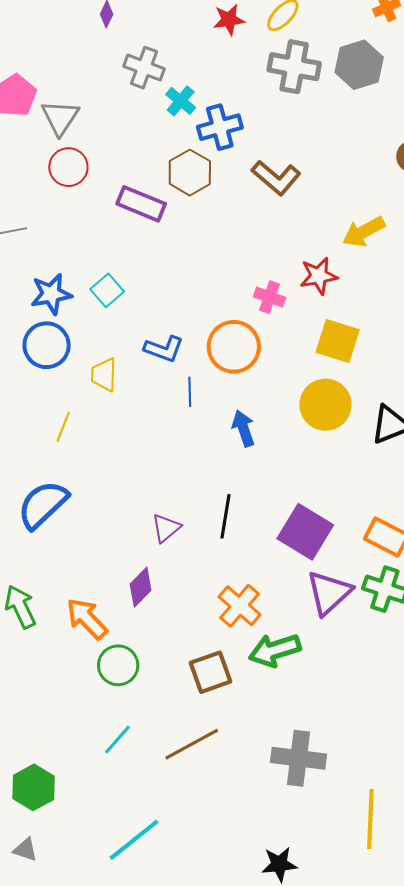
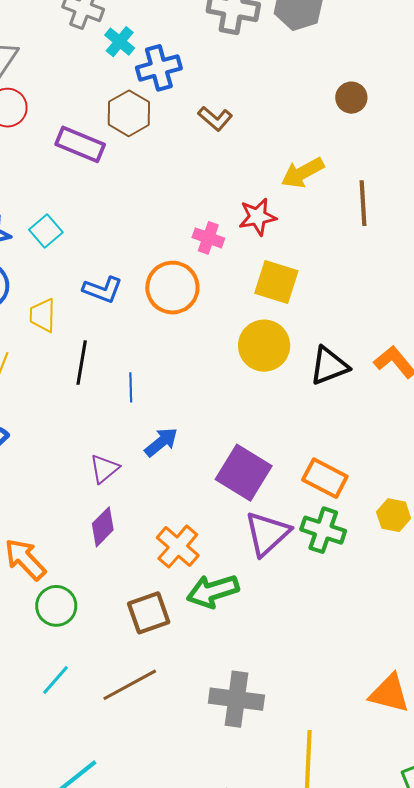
brown L-shape: (276, 178) -> (215, 119), size x0.7
blue line: (190, 392) -> (131, 387), moved
blue arrow: (243, 428) -> (161, 442), moved, turned 69
black line: (225, 516) -> (82, 363), moved
purple diamond: (141, 587) -> (103, 527), moved

